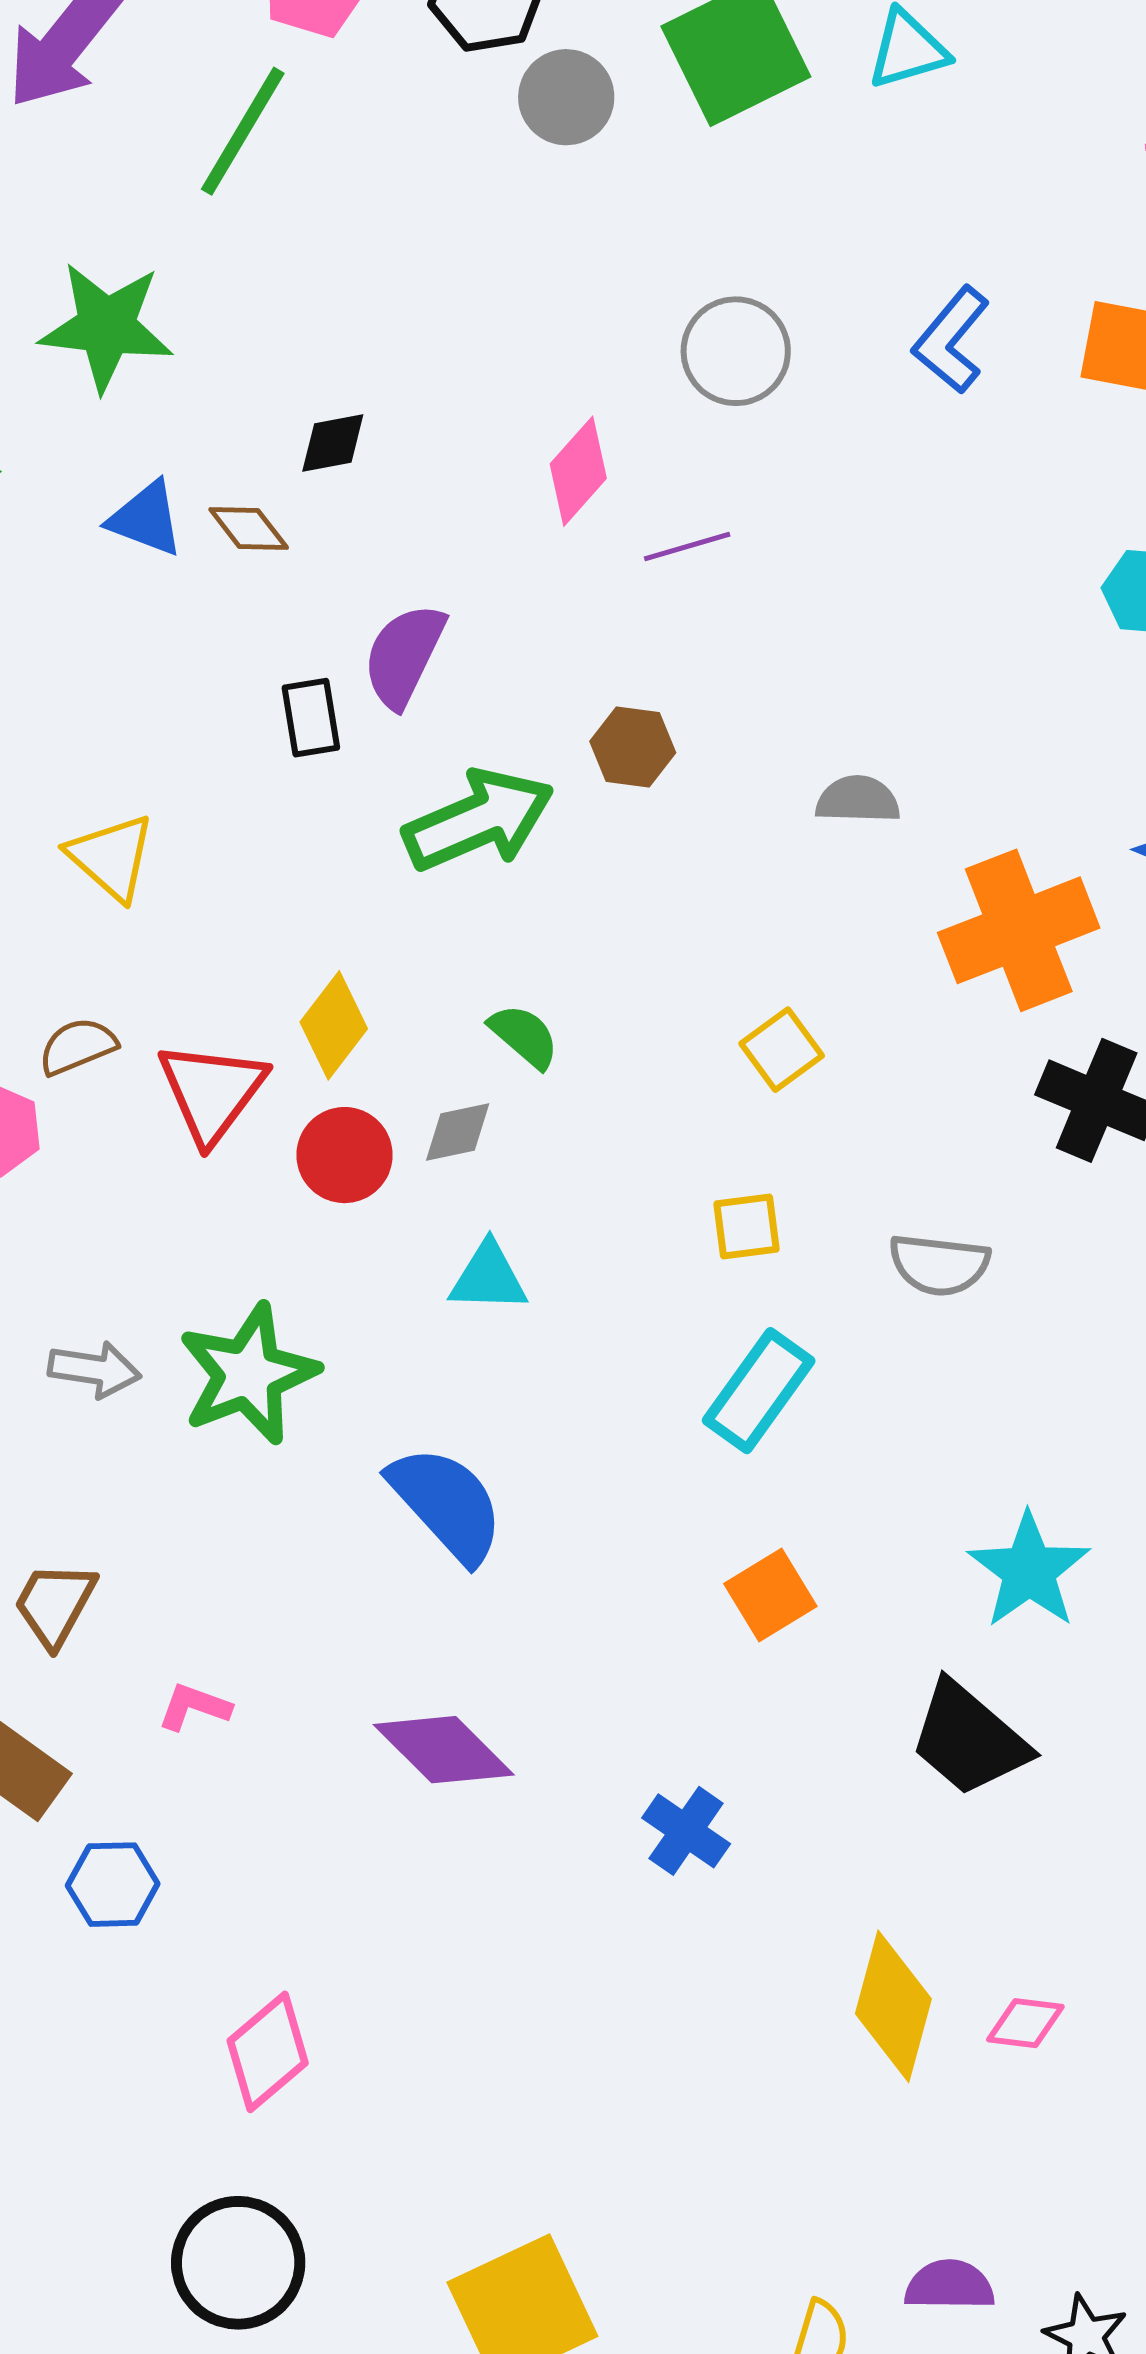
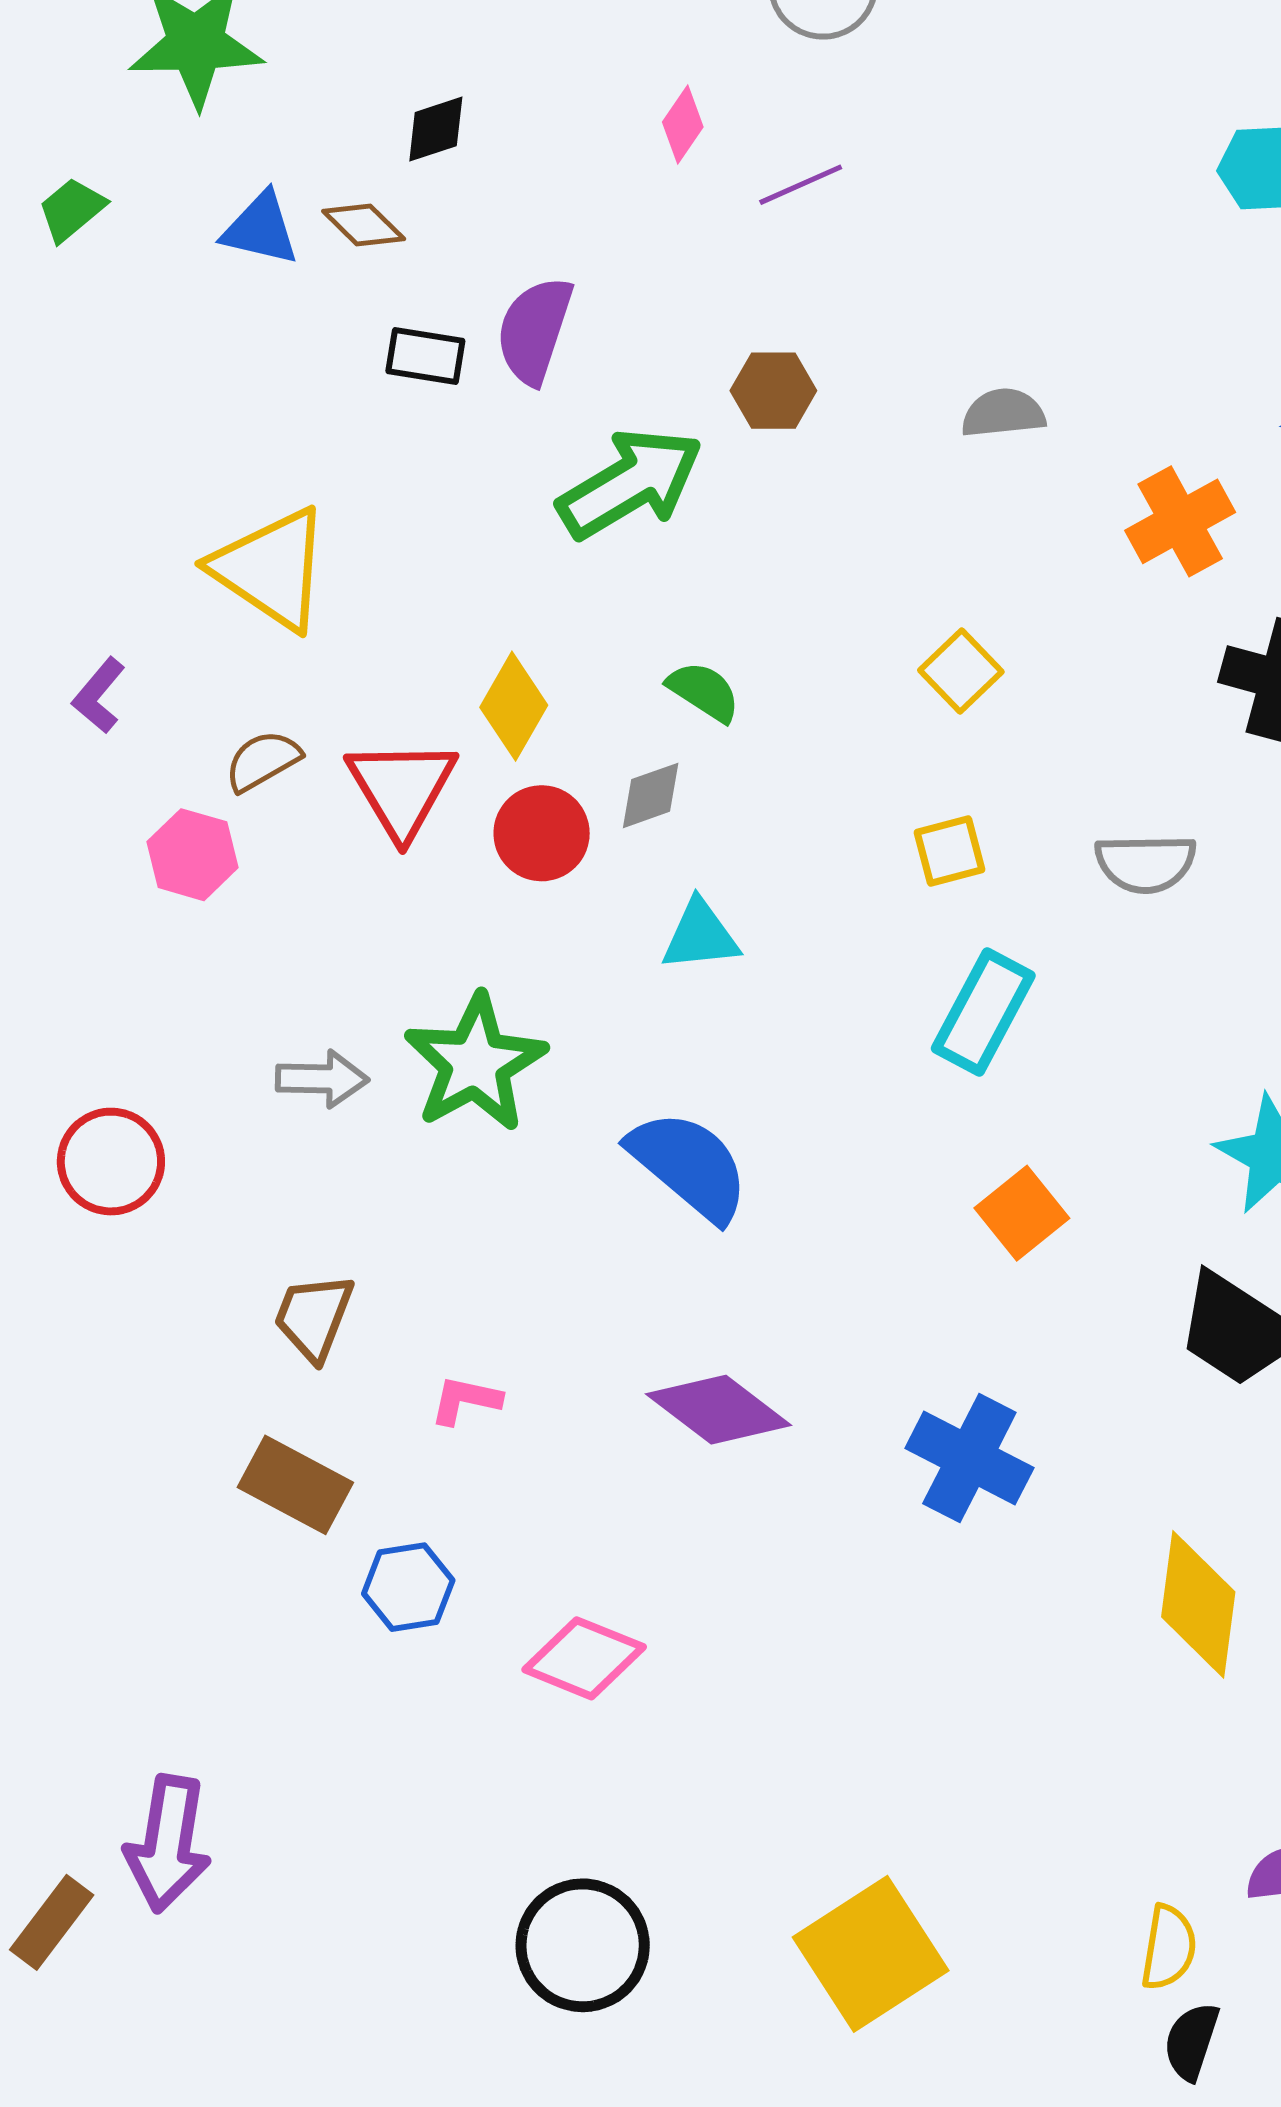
pink diamond: (578, 471) -> (683, 125), size x0.7
black rectangle: (311, 718) -> (425, 356), moved, turned -64
yellow triangle: (111, 857) -> (271, 569), size x1.4
orange cross: (1019, 930) -> (1180, 521), size x0.7
blue cross: (686, 1831) -> (969, 1458), size x1.4
pink diamond: (268, 2052) -> (584, 1658), moved, turned 70

